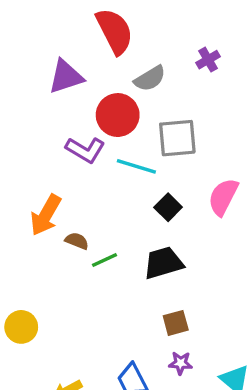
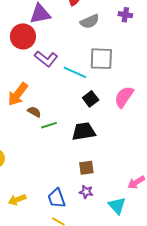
purple cross: (208, 60) -> (125, 15), turned 32
red circle: (118, 115) -> (23, 36), moved

